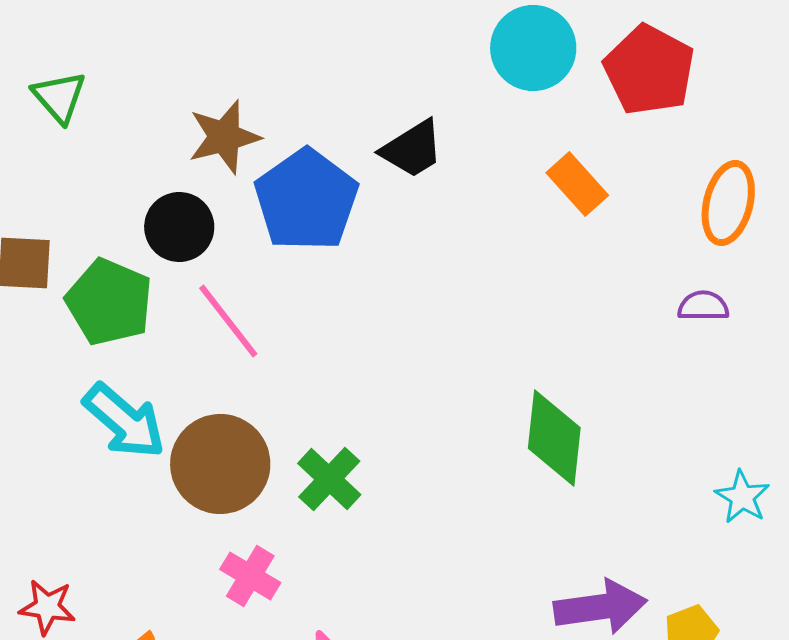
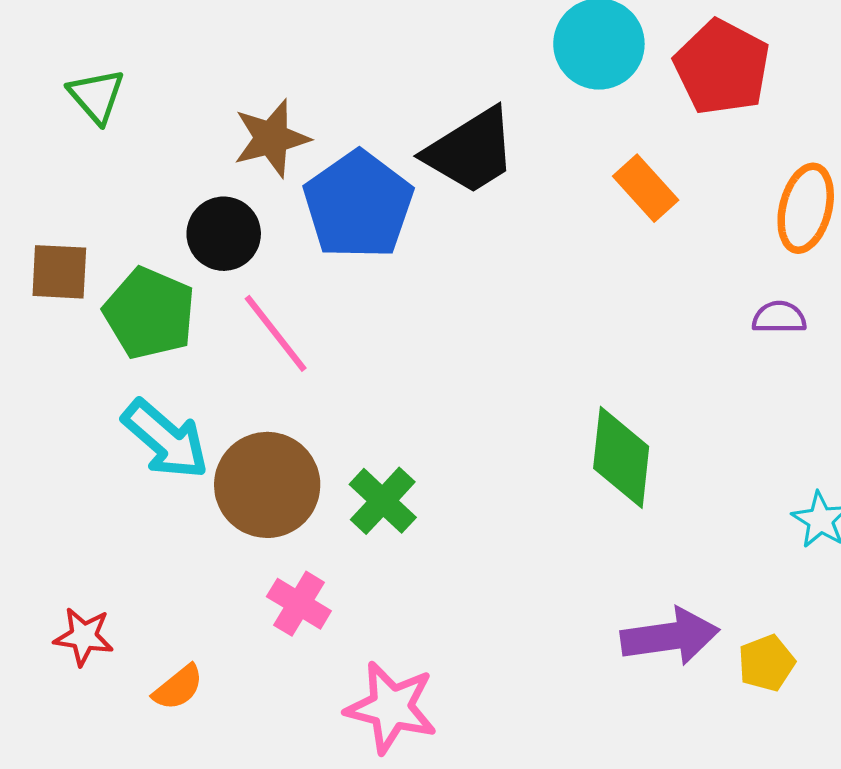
black trapezoid: (412, 149) -> (471, 151), size x1.4

